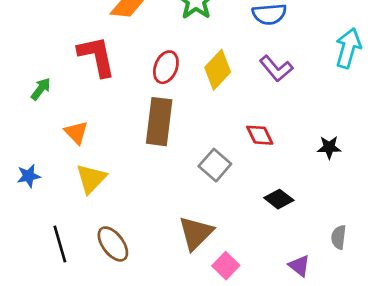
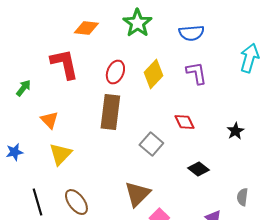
purple L-shape: (276, 68) -> (196, 73), turned -150
black star: (329, 147) -> (235, 131), turned -30

